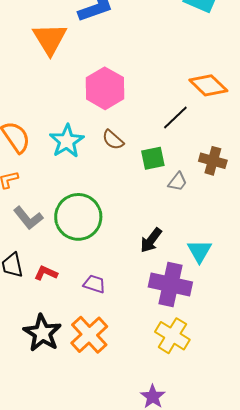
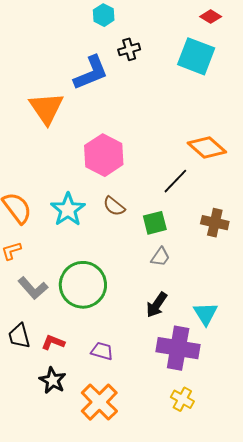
gray trapezoid: (178, 182) -> (160, 257), moved
black star: (42, 333) -> (53, 380), moved, size x0.7
yellow cross: (172, 336) -> (182, 399), size x0.7

